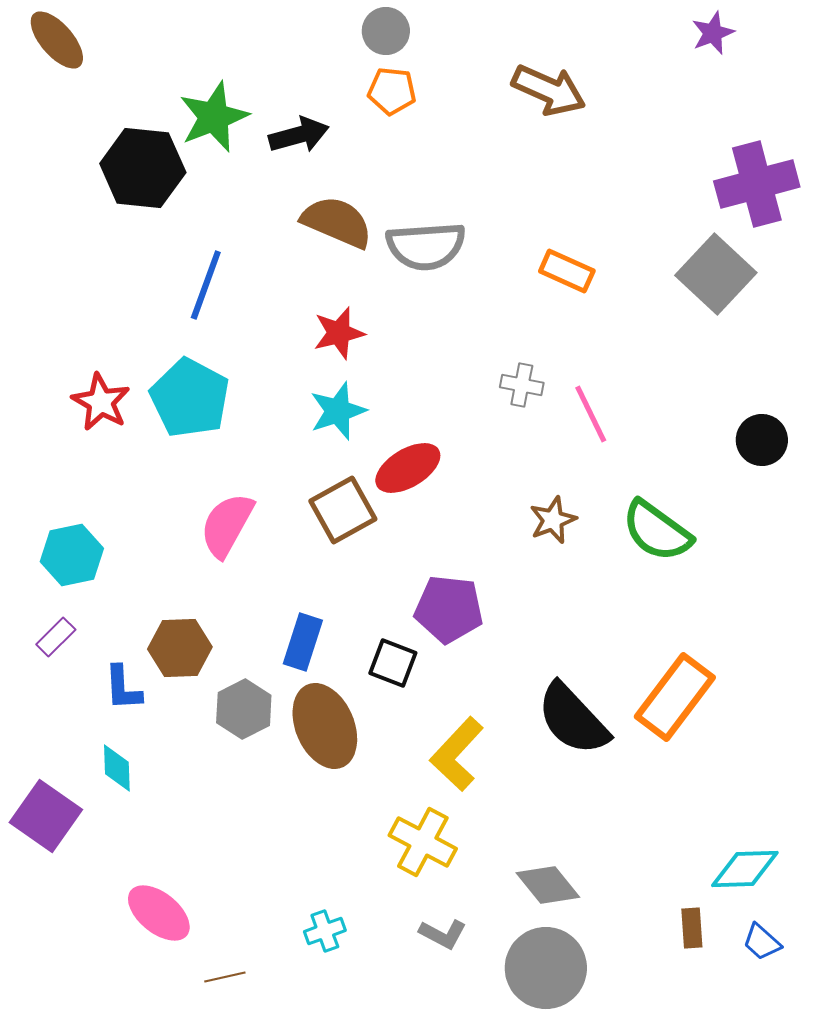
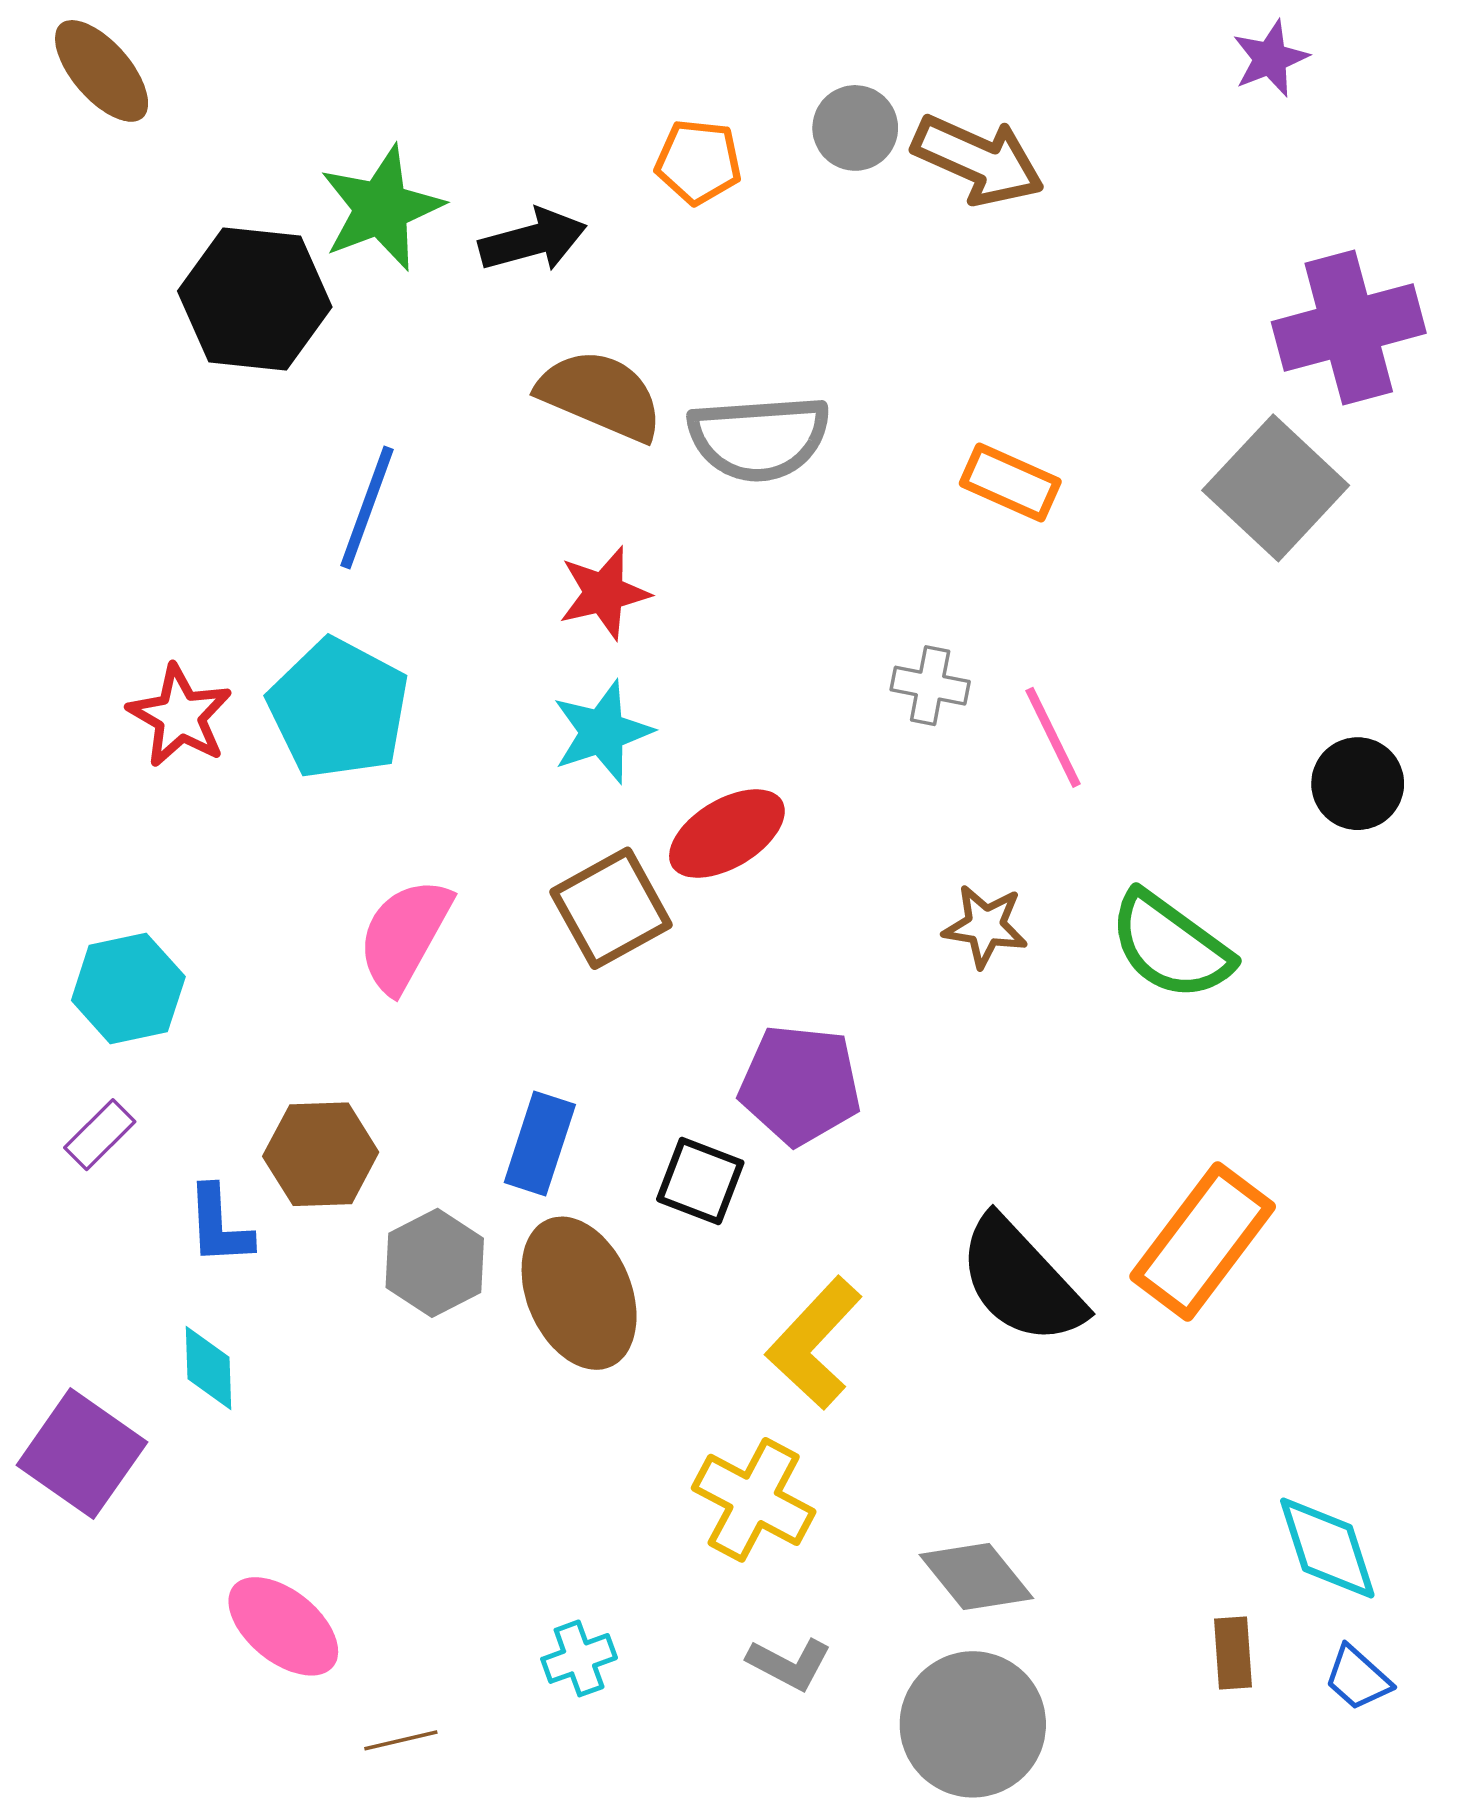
gray circle: (386, 31) -> (855, 128), moved
brown star: (553, 520) -> (985, 926), turned 30
cyan diamond: (745, 869) -> (1327, 1548), turned 74

